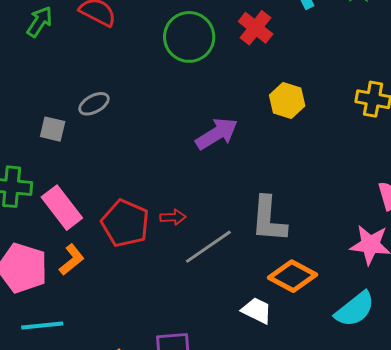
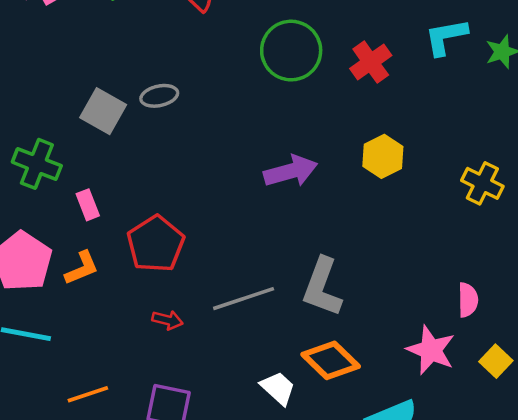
gray square: (53, 129) -> (103, 111), size x1.4
pink rectangle: (62, 208) -> (88, 205), size x0.6
red arrow: (173, 217) -> (167, 320), moved

